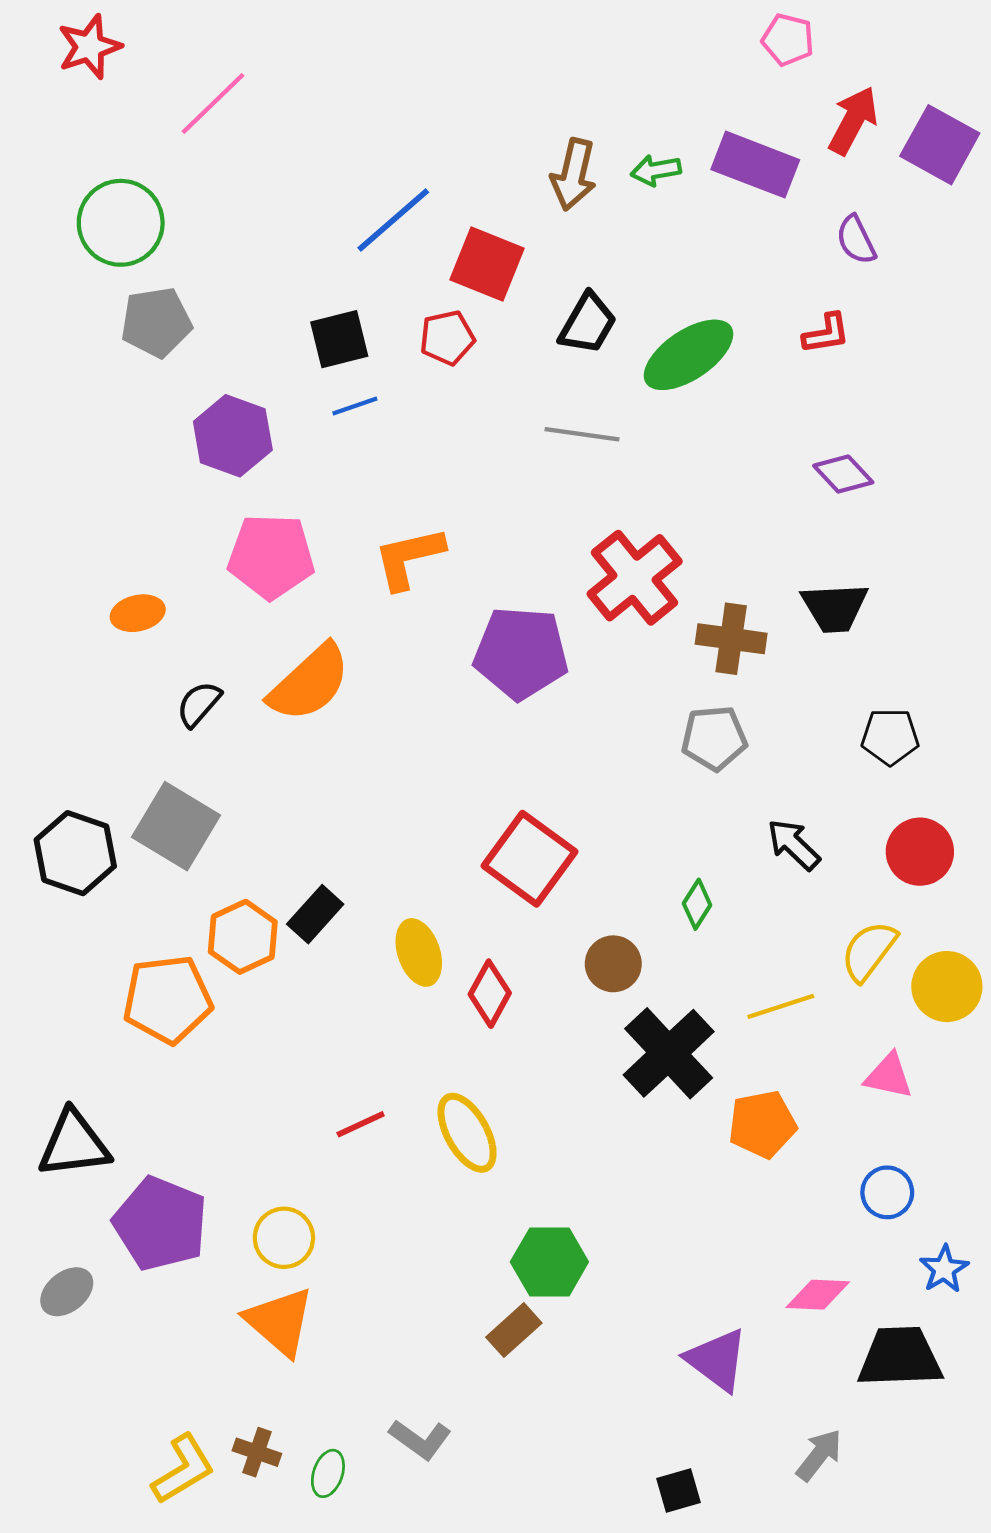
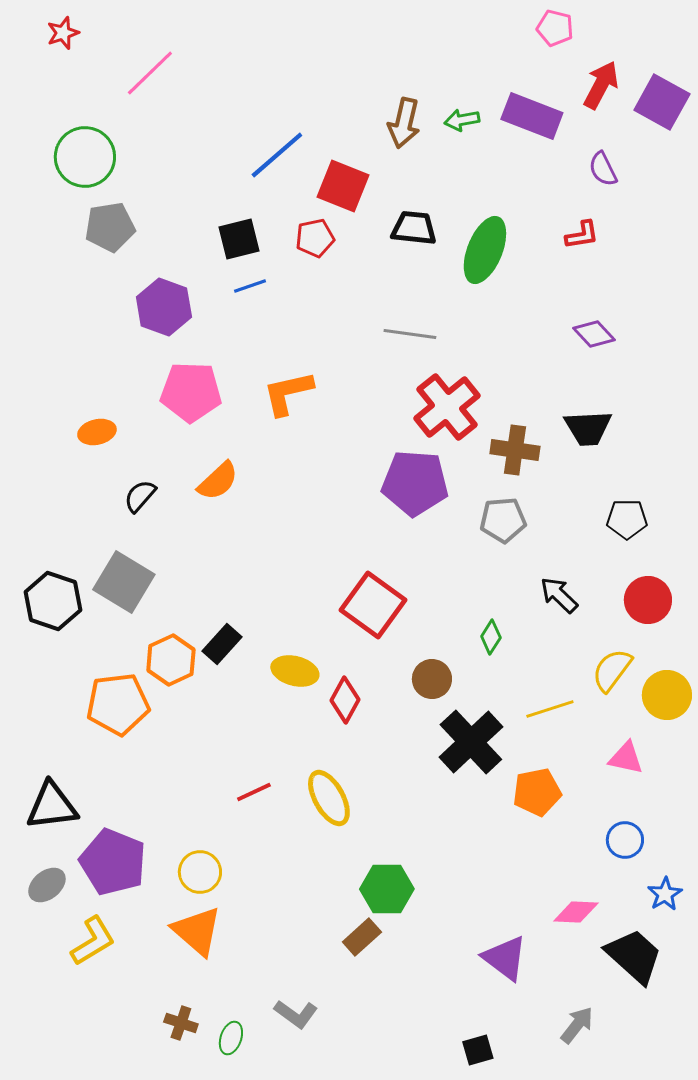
red star: (89, 47) -> (63, 33), size x0.7
black trapezoid: (588, 324) -> (414, 228), turned -114
green ellipse: (689, 355) -> (485, 250), turned -34
gray line: (582, 434) -> (410, 334), moved
purple pentagon: (521, 653) -> (415, 483), moved
orange semicircle: (309, 683) -> (218, 481), size x0.7
yellow ellipse: (419, 952) -> (295, 671), turned -57
gray ellipse: (67, 1292) -> (47, 885), moved
black trapezoid: (900, 1357) -> (634, 956), turned 44
yellow L-shape: (183, 1469) -> (93, 941), moved

